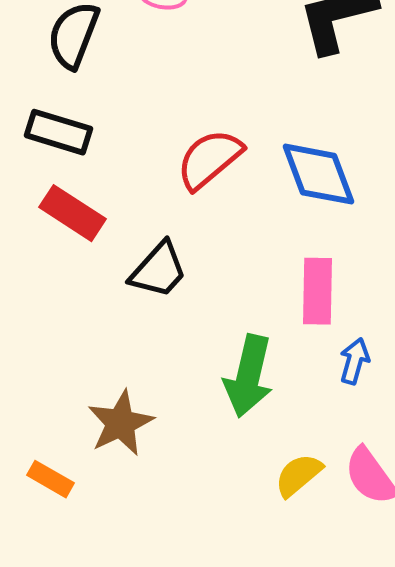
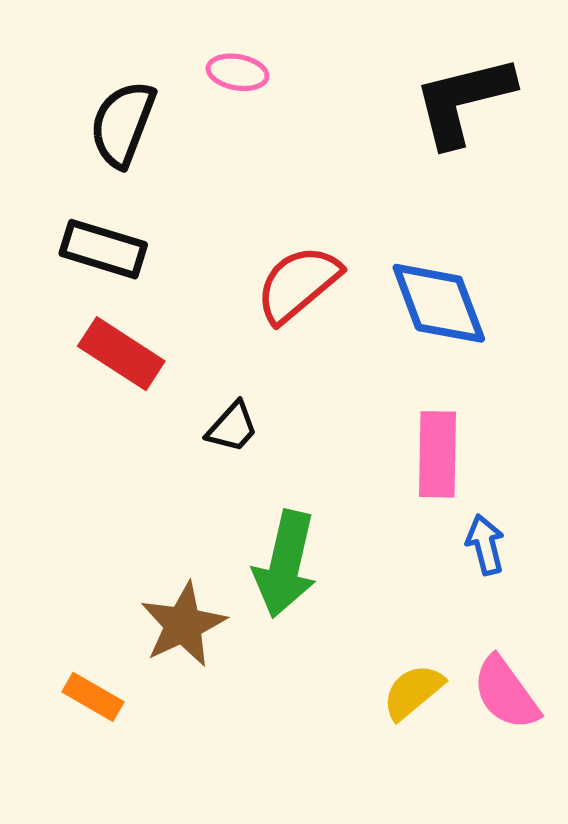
black trapezoid: (158, 270) -> (232, 427), size x0.7
blue arrow: (354, 361) -> (485, 545), turned -30
green arrow: (248, 376) -> (285, 564), moved

